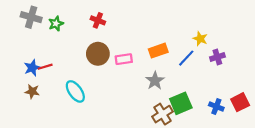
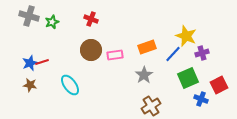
yellow star: (200, 39) -> (186, 36), size x1.5
red square: (240, 102) -> (219, 85), moved
green square: (181, 103) -> (188, 78), moved

